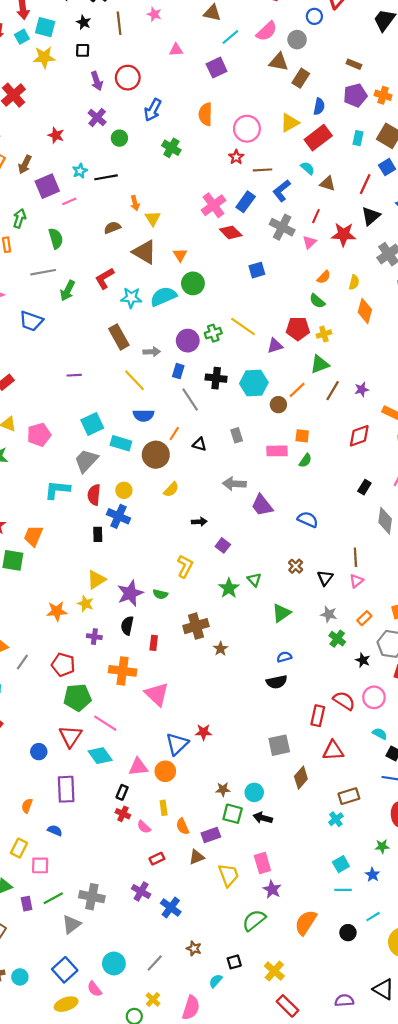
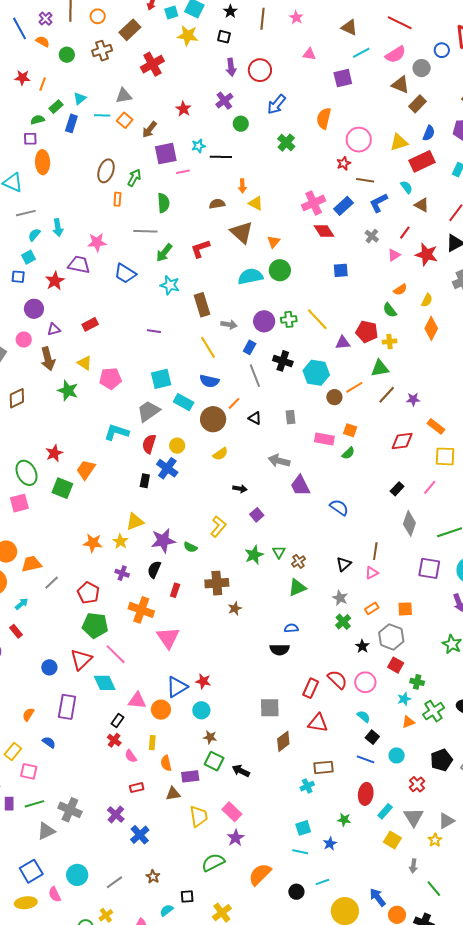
yellow triangle: (153, 218) -> (256, 203), turned -42
gray cross: (282, 227) -> (372, 236), size x0.6
cyan star: (131, 298) -> (170, 285), moved
brown cross: (296, 566) -> (299, 561), moved
cyan circle: (254, 792) -> (201, 710), moved
pink rectangle: (262, 863) -> (232, 812), turned -42

